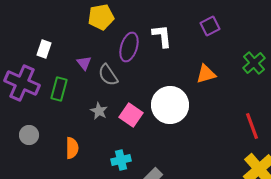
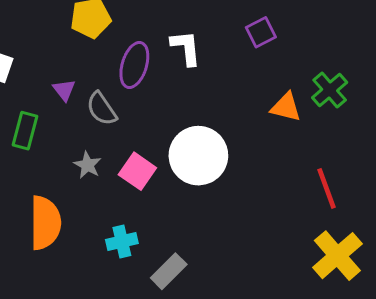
orange triangle: (206, 74) -> (286, 107), moved, turned 30
orange semicircle: (72, 148) -> (45, 223), size x1.6

